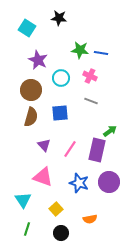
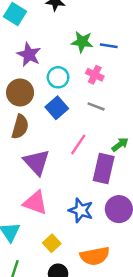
blue square: (60, 113) -> (57, 108), moved, turned -36
purple triangle: (44, 145) -> (37, 162), size x1.6
pink line: (70, 149) -> (78, 144), moved
orange semicircle: (90, 219) -> (95, 256), size x1.6

